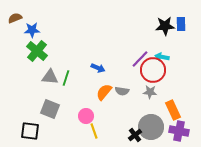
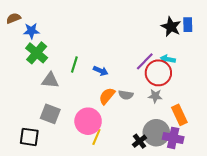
black star: (165, 26) -> (171, 27), turned 30
green line: (66, 78) -> (74, 64), moved
pink circle: (86, 116) -> (88, 121), size x1.6
yellow line: (94, 131) -> (96, 137), turned 42
purple cross: (179, 131) -> (173, 138), moved

